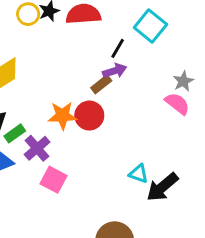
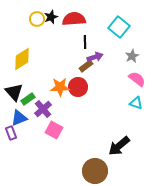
black line: (118, 48) -> (85, 42), moved, turned -32
gray star: (183, 81) -> (132, 56), moved
cyan triangle: (139, 174) -> (136, 103), moved
black arrow: (162, 187) -> (119, 146), moved

